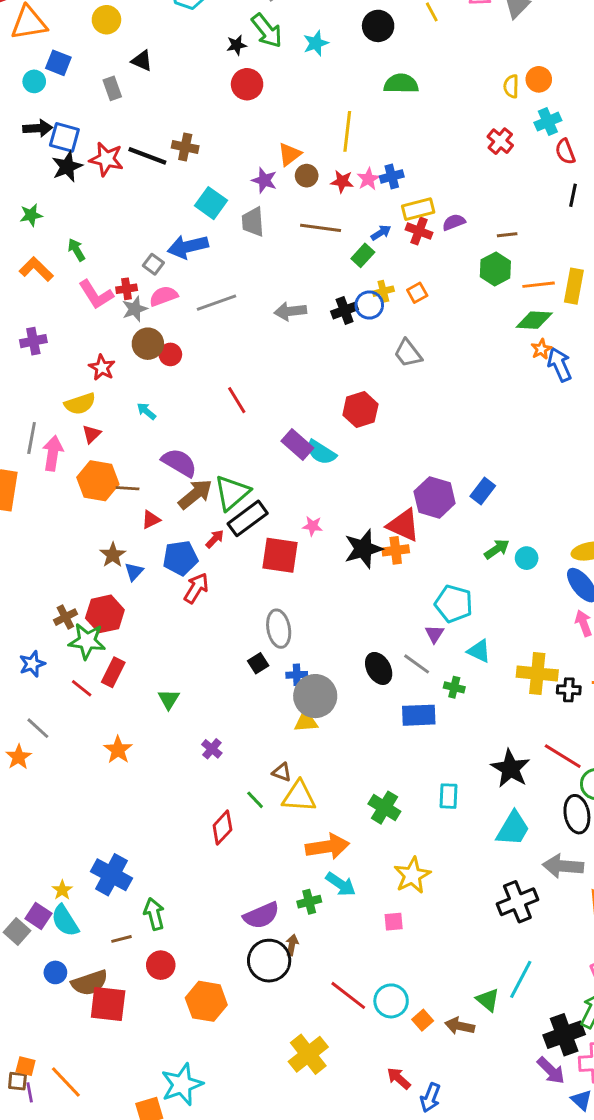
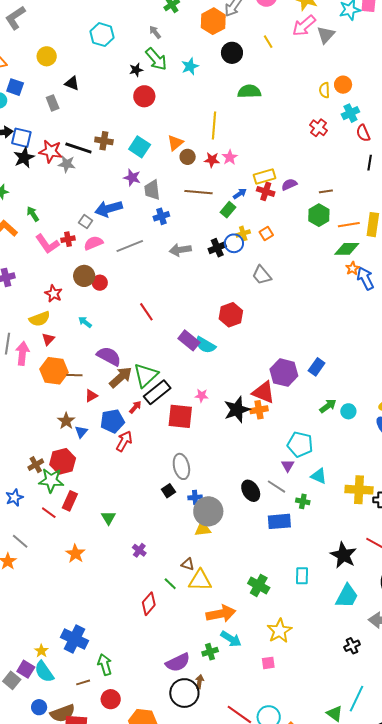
blue cross: (392, 176) -> (161, 216), moved
purple star: (264, 180) -> (132, 178), moved
cyan square: (211, 203) -> (140, 147), moved
gray star: (135, 309) -> (67, 164), moved, turned 30
black cross: (517, 902) -> (352, 646), size x0.6

